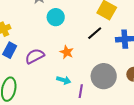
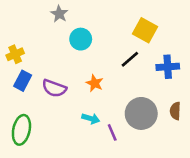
purple semicircle: (35, 56) -> (54, 88), turned -132
purple line: (81, 91) -> (112, 132), turned -32

